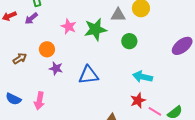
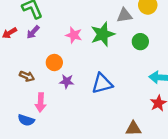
brown arrow: (20, 58) -> (27, 76), turned 64
pink arrow: (39, 101) -> (41, 103), moved

